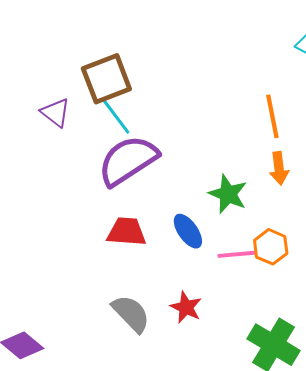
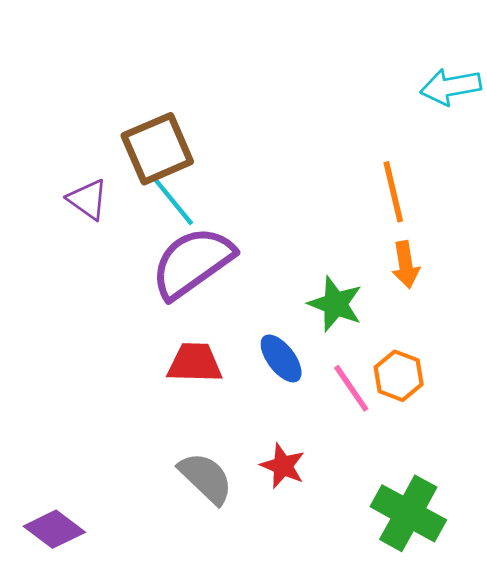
pink line: (237, 254) -> (351, 388), turned 63

